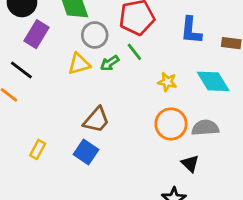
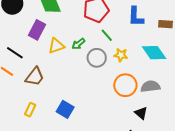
purple rectangle: (36, 34) -> (37, 30), moved
gray circle: (95, 35) -> (97, 58), moved
green line: (134, 52) -> (107, 35), moved
brown trapezoid: (96, 120) -> (35, 77), moved

